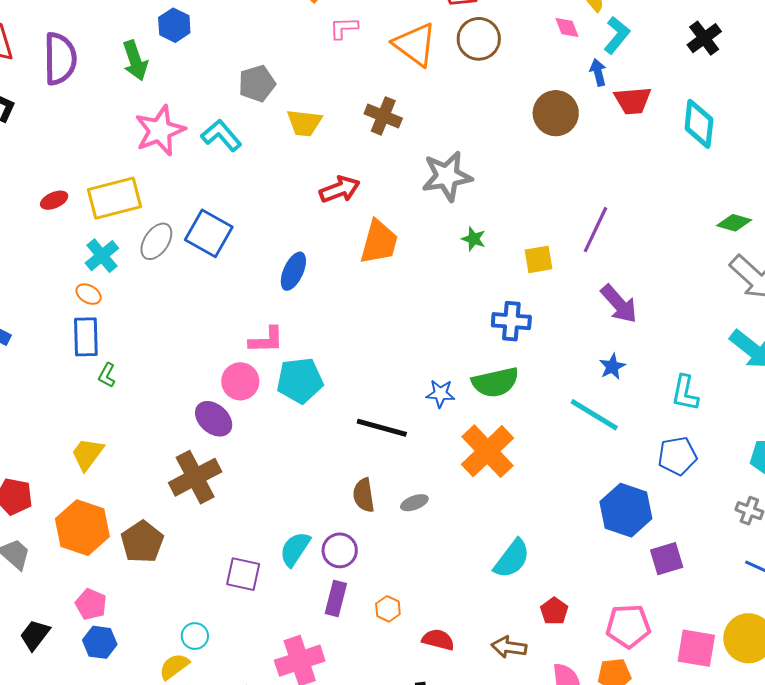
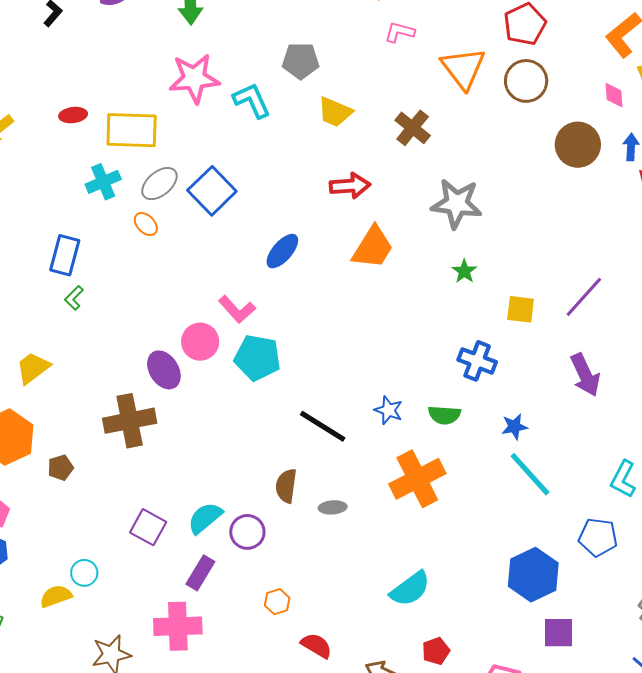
brown circle: (556, 113) -> (578, 145), moved
orange ellipse: (89, 294) -> (146, 224), moved
pink L-shape: (266, 340) -> (237, 309), turned 33
blue star: (612, 367) -> (514, 427), moved
green semicircle: (495, 382) -> (444, 415), size x0.7
brown pentagon: (142, 542) -> (60, 468), size x0.6
purple rectangle: (336, 599) -> (200, 573), moved

